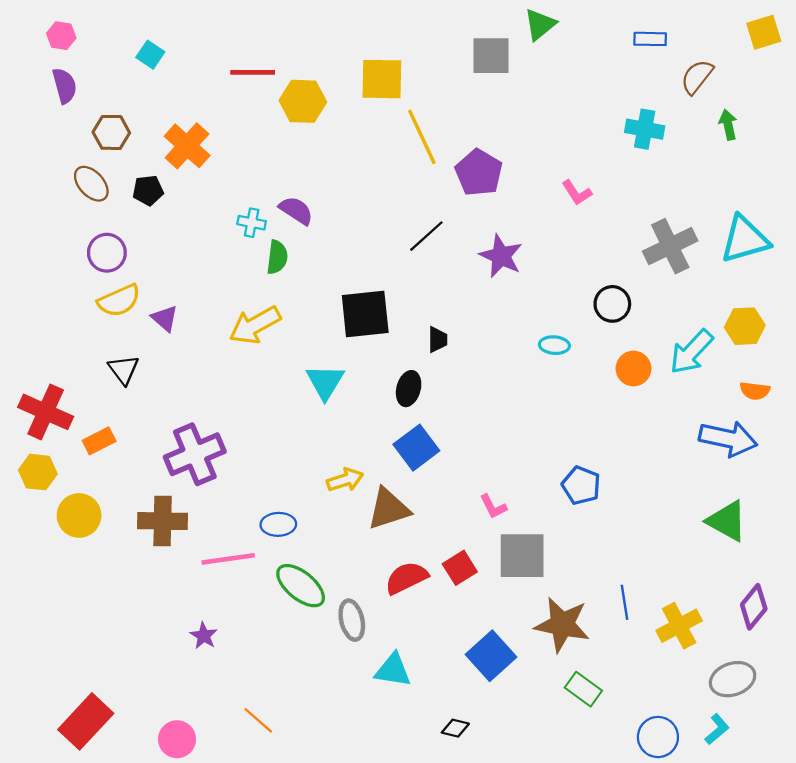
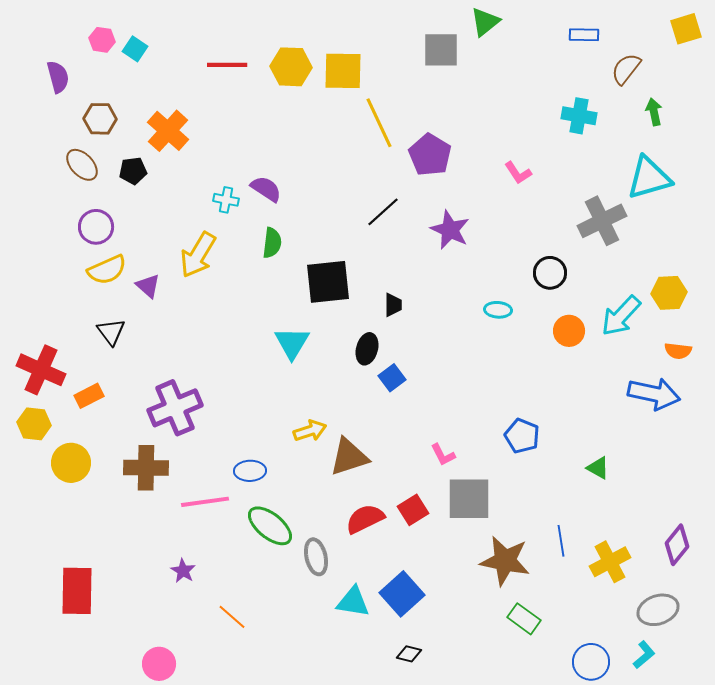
pink hexagon: (61, 36) -> (102, 40), moved
yellow hexagon: (303, 101) -> (291, 67), moved
cyan triangle: (745, 239) -> (649, 178), moved
green semicircle: (277, 257) -> (272, 243), moved
yellow arrow: (255, 325) -> (198, 255), moved, turned -30
blue square: (416, 448) -> (392, 378), moved, size x0.7
green triangle: (727, 521) -> (598, 468), moved, size x0.6
blue square: (491, 656) -> (402, 594), moved
orange line: (258, 720) -> (232, 617), moved
red rectangle: (86, 721) -> (77, 591), moved, turned -42

